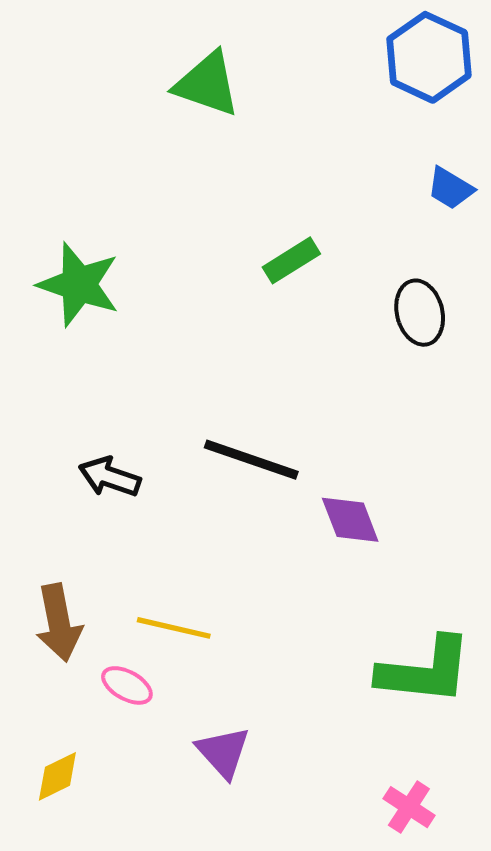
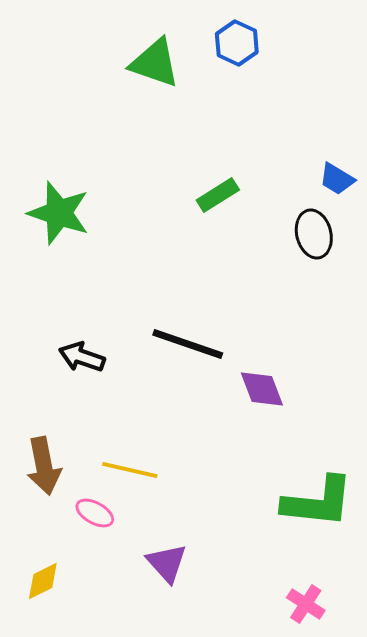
blue hexagon: (429, 57) -> (237, 43), moved, size x0.7
blue trapezoid: (450, 188) -> (337, 179), moved

